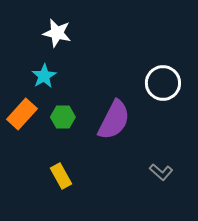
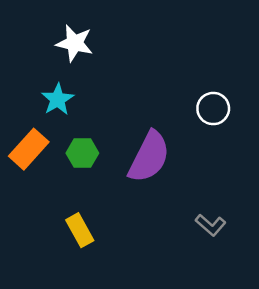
white circle: (163, 83) -> (213, 109), size x0.7

